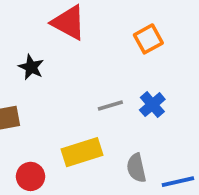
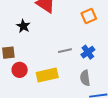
gray semicircle: (136, 168) -> (85, 78), moved
red circle: (31, 176) -> (20, 70), moved

